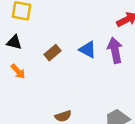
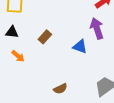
blue triangle: (88, 50) -> (80, 47), moved

